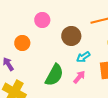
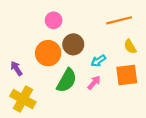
brown circle: (71, 36) -> (73, 44), moved
orange circle: (22, 43) -> (48, 53), moved, size x1.5

